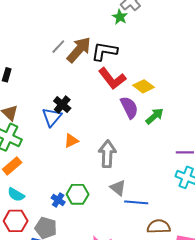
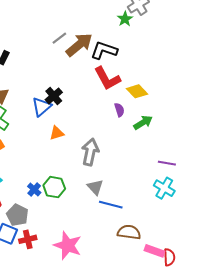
purple semicircle: (129, 107) -> (119, 110), size x0.6

